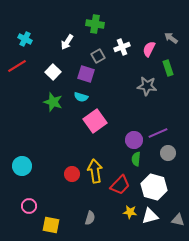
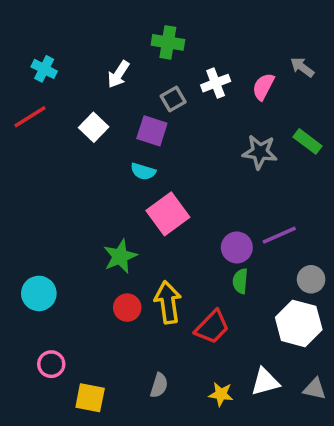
green rectangle: (168, 68) -> (308, 141), moved, turned -35
green star: (53, 102) -> (120, 256), moved, turned 30
gray circle: (168, 153) -> (311, 279), moved
white hexagon: (154, 187) -> (299, 323), moved
yellow star: (130, 212) -> (221, 394), moved

